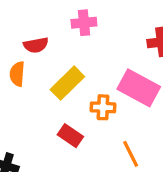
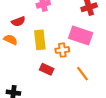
orange semicircle: (17, 74) -> (11, 40), turned 120
yellow rectangle: (67, 83) -> (40, 40), turned -42

